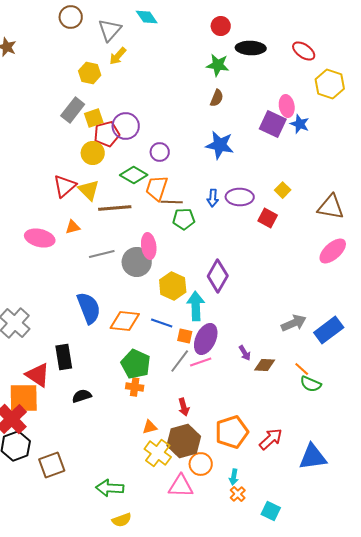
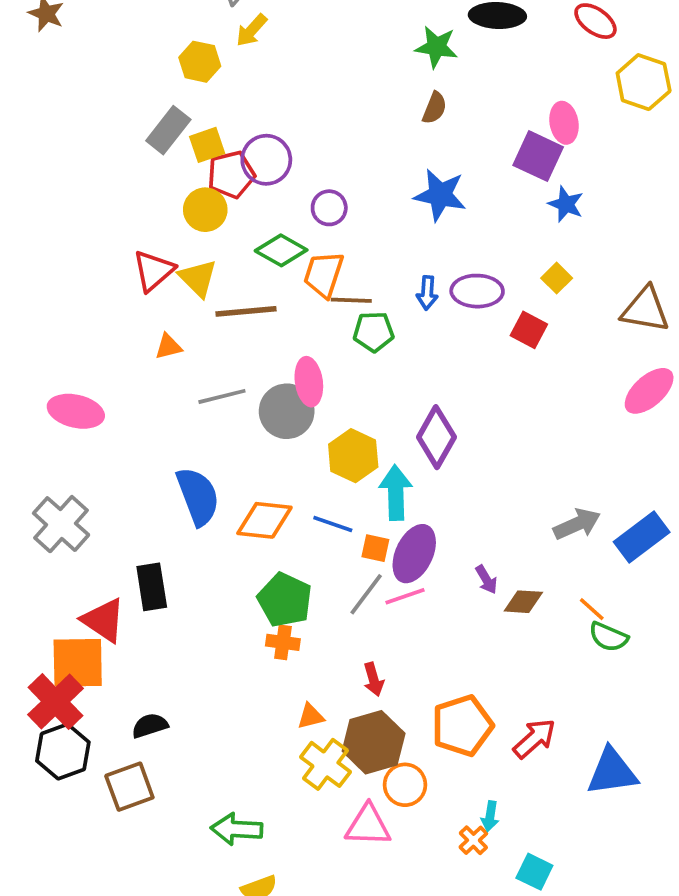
blue star: (300, 124) -> (566, 204), moved
pink ellipse: (40, 238) -> (76, 411), moved
black semicircle: (82, 396) -> (150, 726), moved
cyan arrow: (234, 477) -> (490, 816), moved

